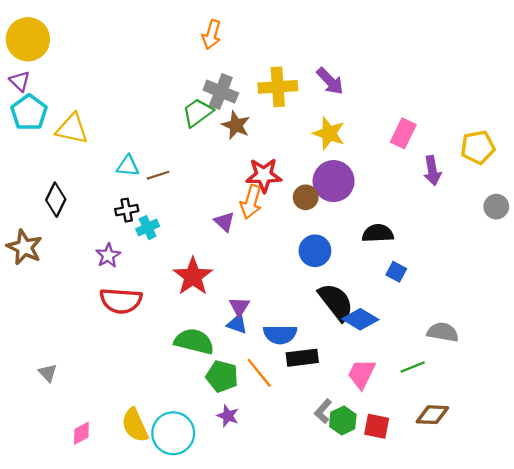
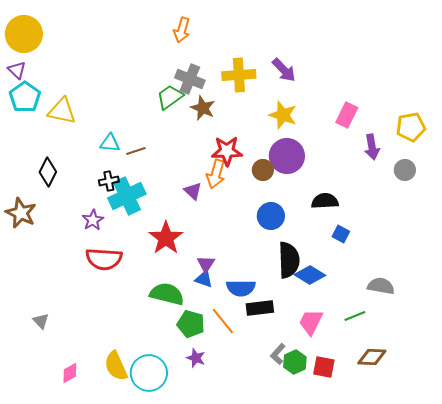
gray circle: (496, 207) -> (405, 170), moved
cyan cross: (148, 228) -> (127, 196), size x1.8
black semicircle: (336, 302) -> (289, 260), turned 36

